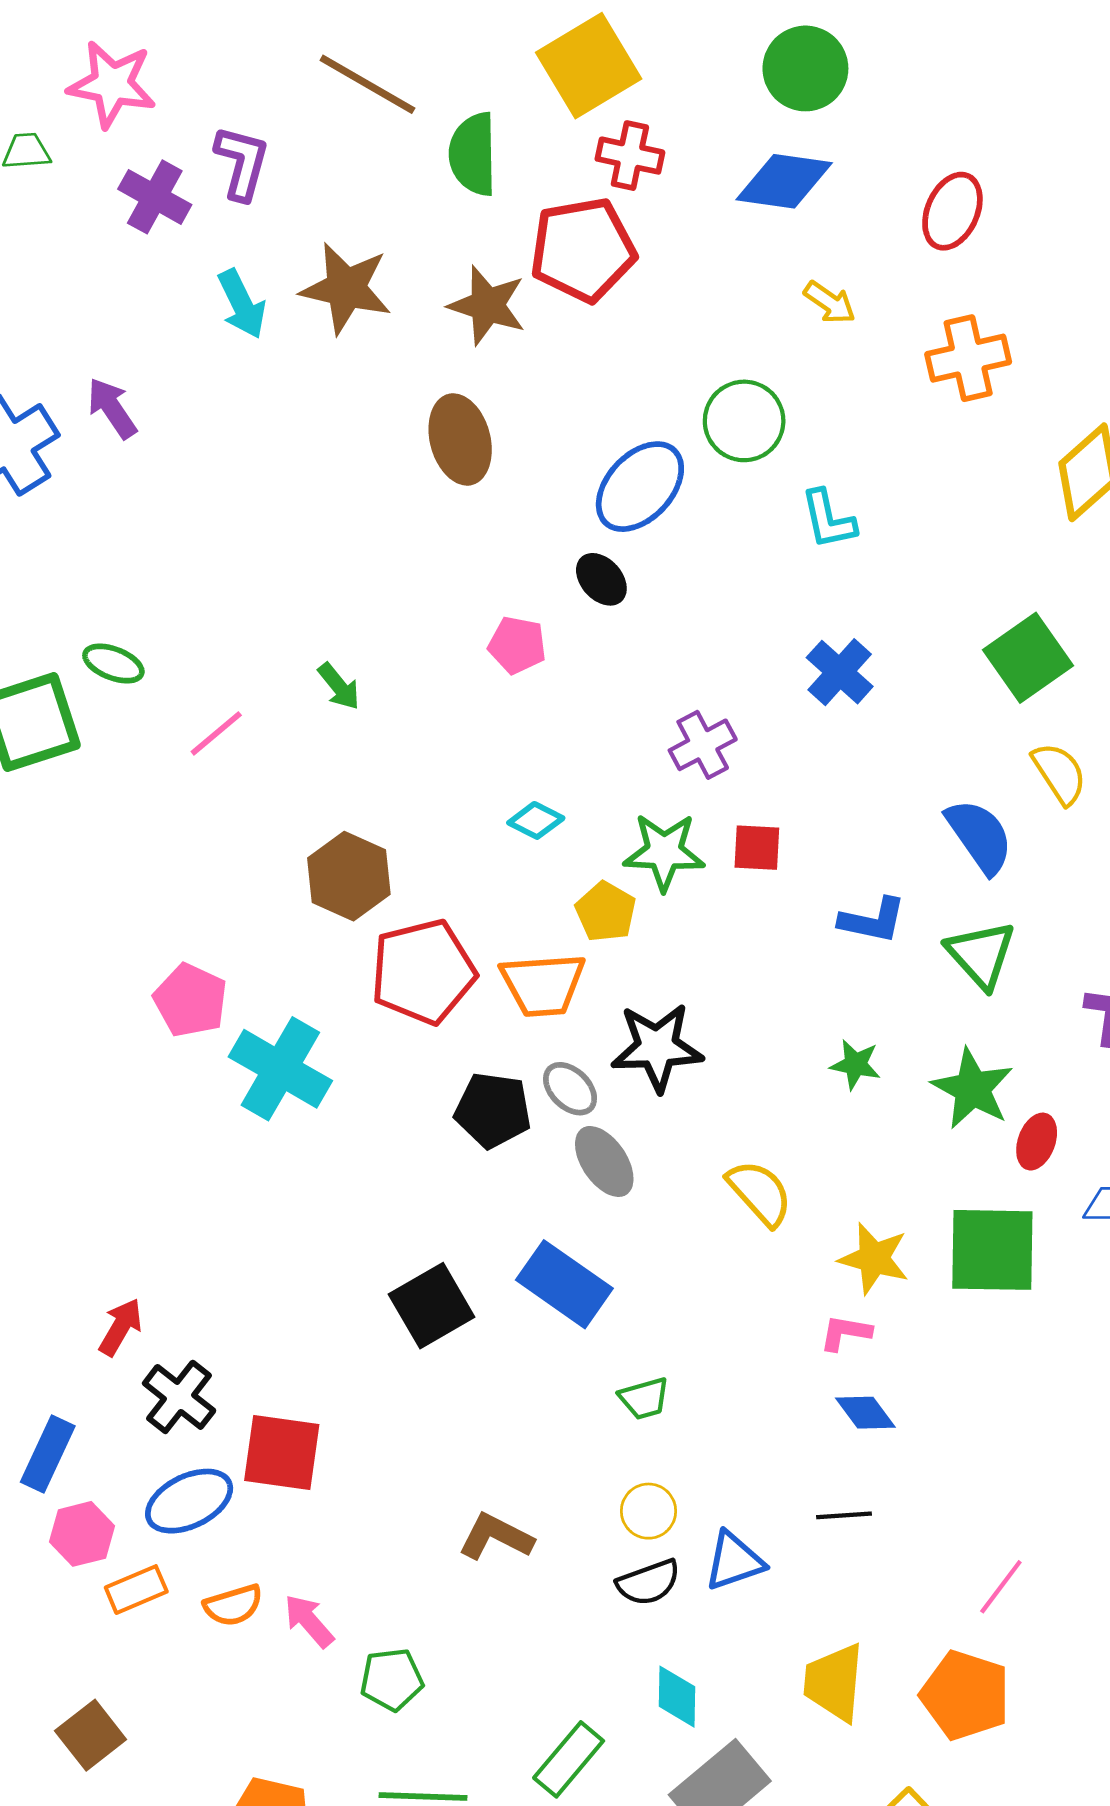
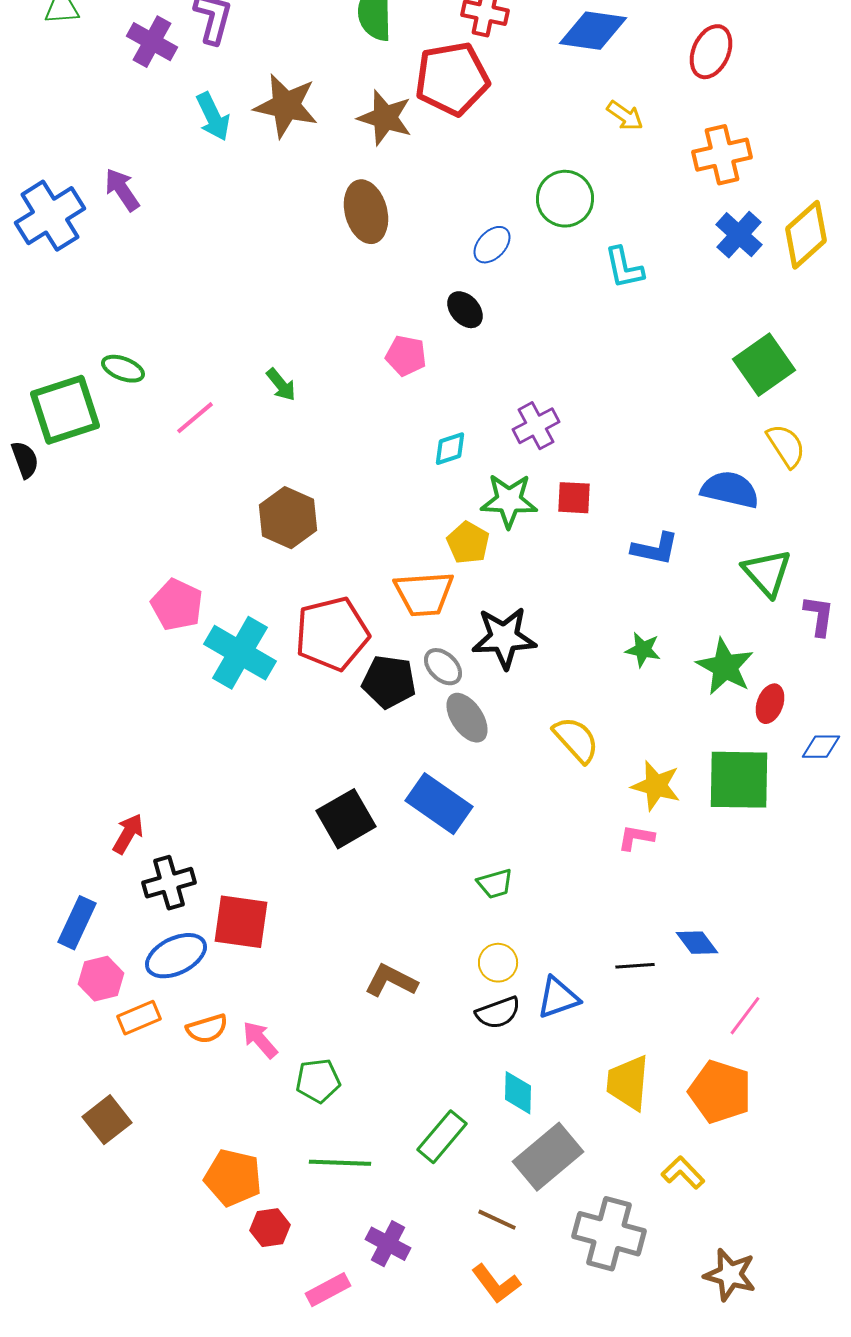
blue ellipse: (640, 487) -> (492, 245), size x0.6
blue cross: (840, 672) -> (739, 235), moved
cyan diamond: (536, 820) -> (450, 449), moved, turned -45
blue semicircle: (980, 836) -> (730, 490), turned -42
green triangle: (981, 955) -> (767, 573), moved
red pentagon: (423, 972) -> (332, 634), moved
black cross: (179, 1397) -> (169, 883), turned 36
blue diamond: (865, 1413) -> (697, 943), moved

